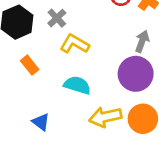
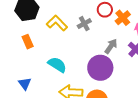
gray cross: (57, 18) -> (84, 24), moved
yellow L-shape: (75, 44) -> (57, 23), moved

